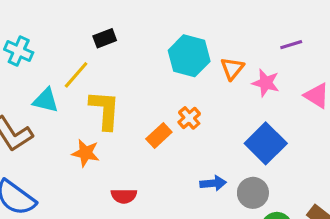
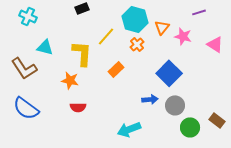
yellow line: (76, 75) -> (106, 36), moved
orange cross: (189, 118) -> (137, 44), moved
blue square: (266, 143) -> (169, 73), moved
red semicircle: (124, 196) -> (78, 107), moved

